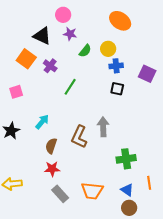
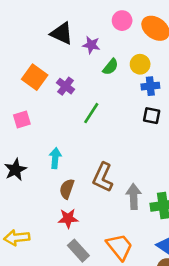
pink circle: (63, 15) -> (122, 21), moved
black triangle: (42, 36) -> (62, 33), moved
cyan arrow: (42, 122) -> (55, 158), turned -35
gray arrow: (103, 127) -> (134, 197), moved
orange trapezoid: (92, 191) -> (120, 247), turned -135

